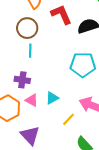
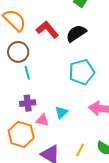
yellow line: (68, 119) -> (80, 150), moved

